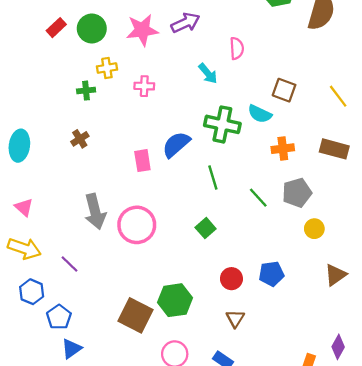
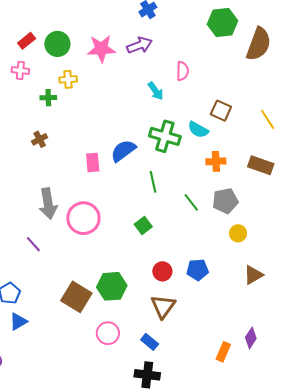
pink cross: (144, 86) -> (20, 70), moved
purple line: (70, 264) -> (33, 244), moved
brown triangle: (235, 319) -> (163, 306), size x1.5

